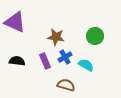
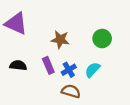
blue cross: (65, 57) -> (69, 70), moved
cyan semicircle: (86, 65) -> (92, 70), turned -77

